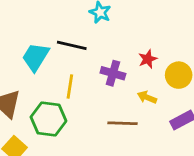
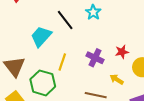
black line: (72, 45) -> (65, 20), moved, turned 30

